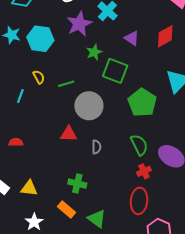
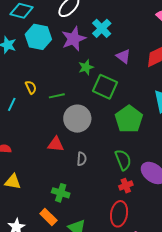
cyan hexagon: (40, 39) -> (38, 37), moved
yellow triangle: (29, 188) -> (13, 182), moved

